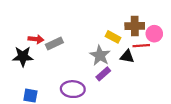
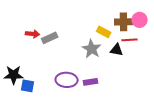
pink circle: (154, 34) -> (140, 20), moved
black star: (23, 56) -> (14, 75), moved
purple rectangle: (103, 74) -> (91, 82), moved, turned 32

